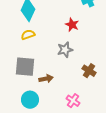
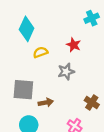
yellow semicircle: (28, 35) -> (40, 52), moved
brown cross: (89, 71) -> (92, 102), moved

